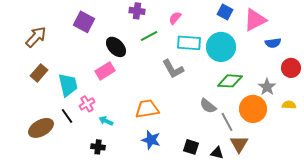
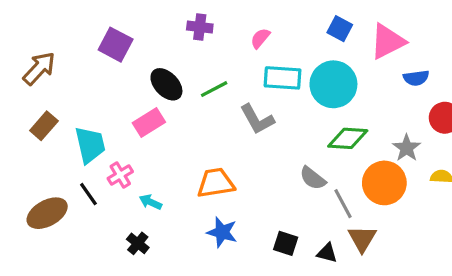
green line: (149, 36) -> (214, 89), moved
black cross: (98, 147) -> (138, 243), turned 32

